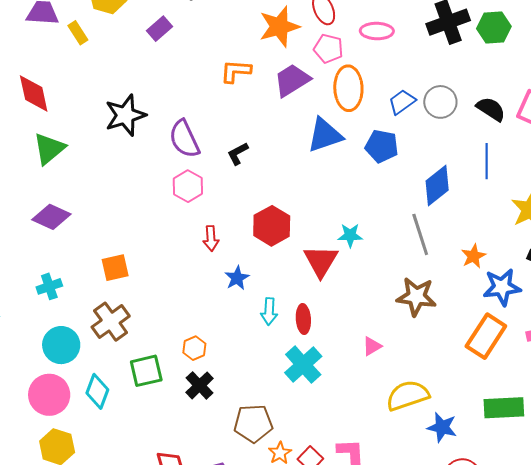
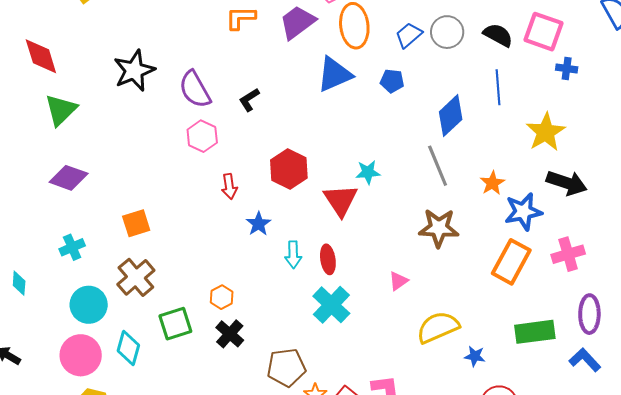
blue pentagon: (382, 146) -> (392, 81), size x0.7
blue star: (442, 427) -> (475, 356), size x0.7

